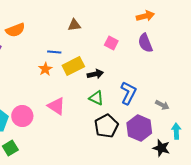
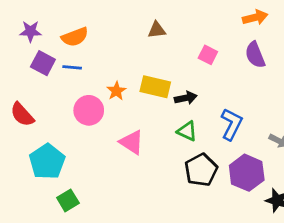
blue line: (54, 52) -> (72, 67), moved
yellow rectangle: (73, 66) -> (155, 87), turned 40
pink circle: (22, 116) -> (89, 110), moved

